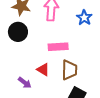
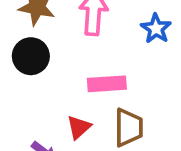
red triangle: (43, 70) -> (79, 127), turned 48

